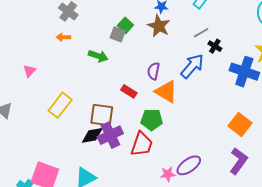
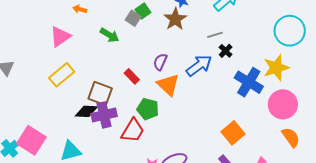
pink triangle: (29, 71) -> (60, 37), moved, size x1.6

